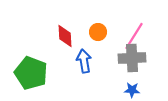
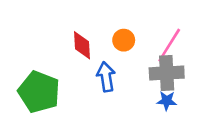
blue star: (132, 90) -> (167, 101), moved

